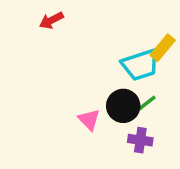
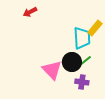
cyan trapezoid: (140, 65) -> (82, 38), turned -75
pink triangle: (89, 120) -> (52, 70), size x1.5

